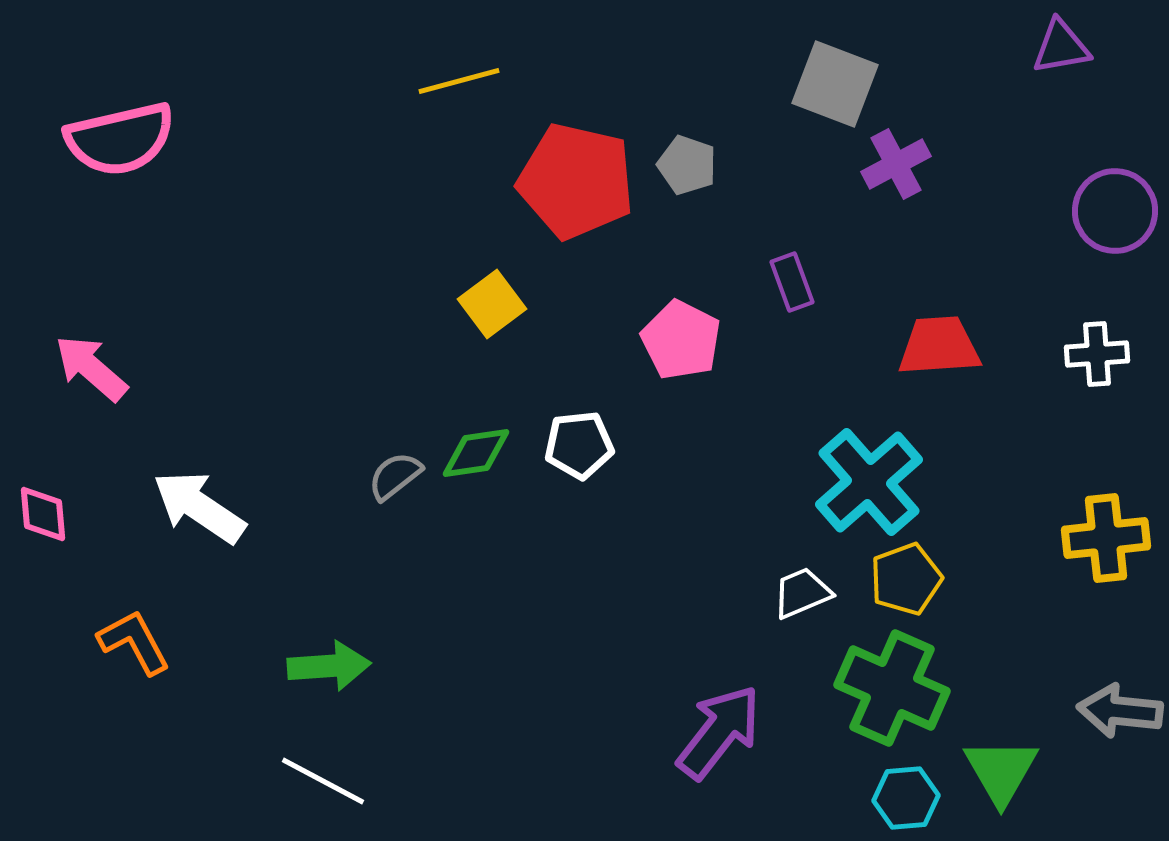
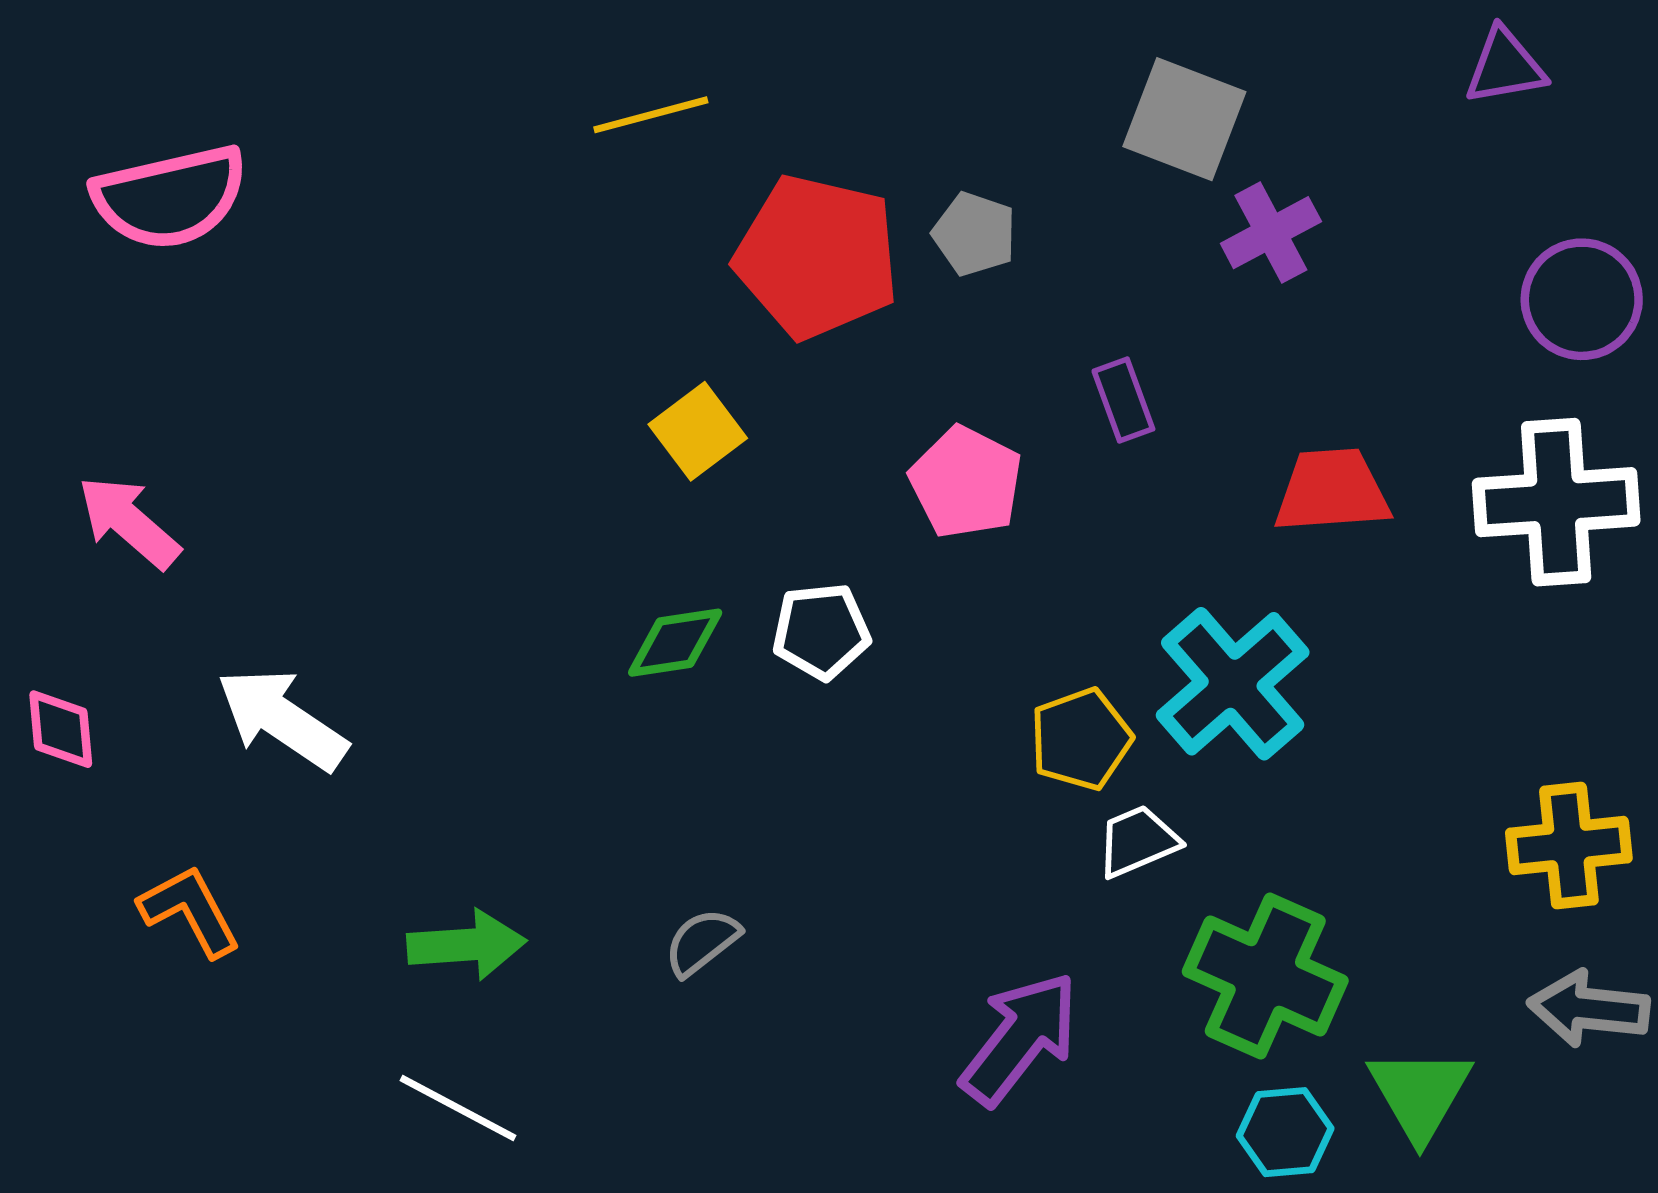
white cross: (1097, 354) -> (1556, 502), size x1.8
gray semicircle: (395, 476) -> (702, 942), moved
yellow cross: (1106, 538) -> (1569, 845), moved
yellow pentagon: (906, 579) -> (1081, 739), moved

